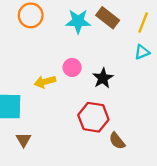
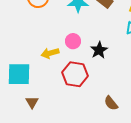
red hexagon: (93, 117) -> (75, 74), moved

